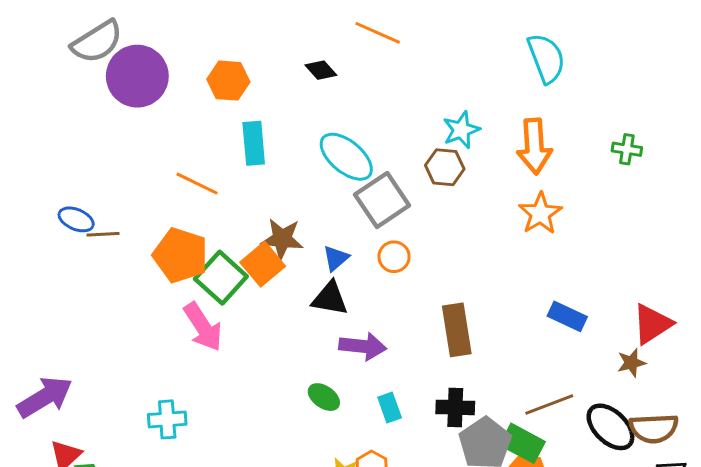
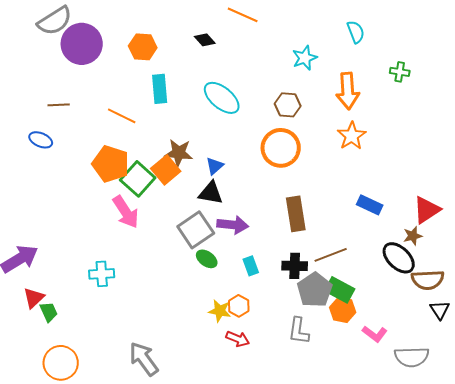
cyan semicircle: (546, 58) -> (356, 32), size x0.7
cyan star: (461, 130) -> (305, 58), moved
green cross: (627, 149) -> (400, 72), moved
gray square: (382, 200) -> (196, 230), moved
brown line: (103, 234) -> (59, 105), moved
orange circle: (394, 257) -> (281, 148), moved, size x1.8
brown line: (549, 404) -> (331, 255), moved
black ellipse: (610, 427) -> (399, 258), moved

